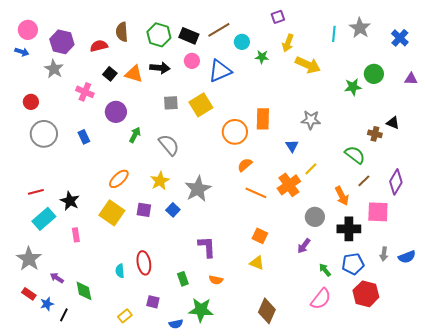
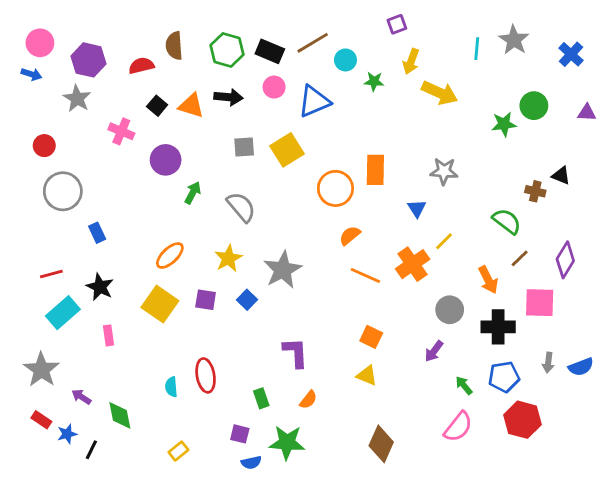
blue rectangle: (84, 137) -> (97, 233), moved
orange semicircle: (216, 280) -> (308, 400), turned -64
purple square: (153, 302) -> (240, 434), moved

